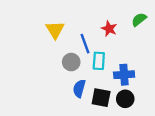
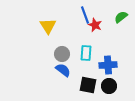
blue line: (85, 44) -> (85, 15), moved
blue semicircle: (79, 88) -> (63, 70), moved, turned 112

